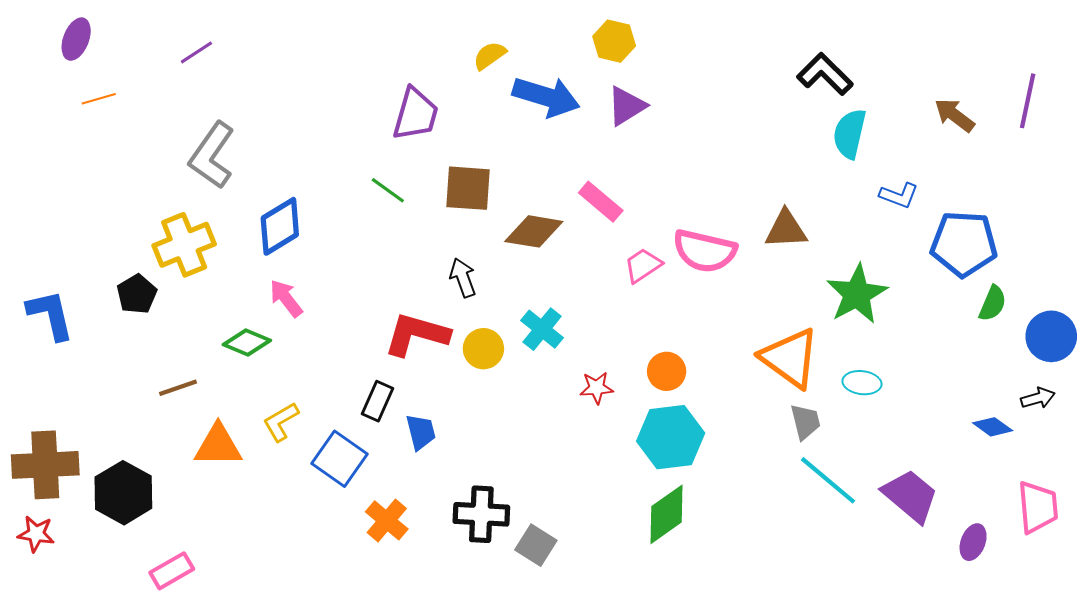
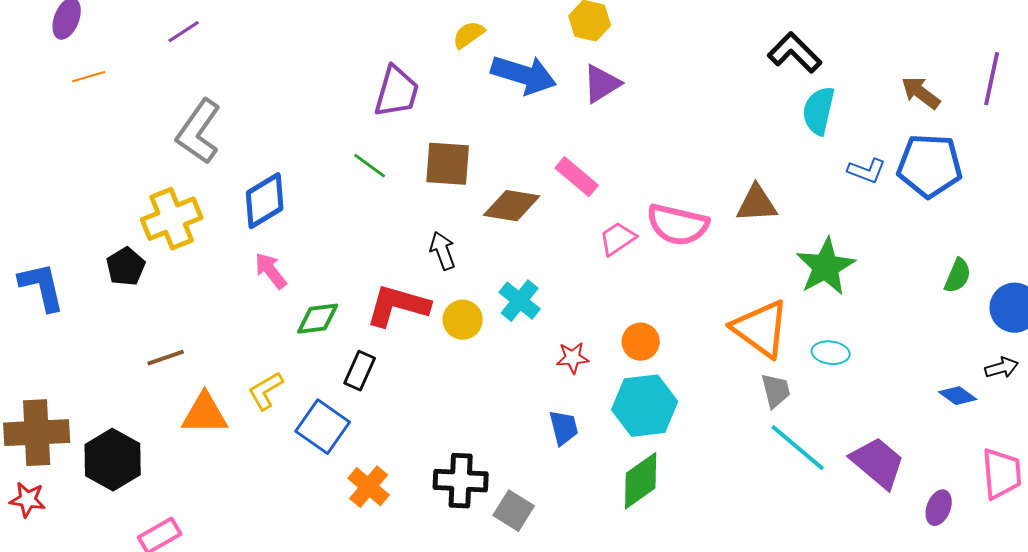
blue pentagon: (964, 244) -> (930, 166), moved
green diamond: (247, 343) -> (318, 319), moved, turned -30
blue trapezoid: (421, 432) -> (564, 428), moved

